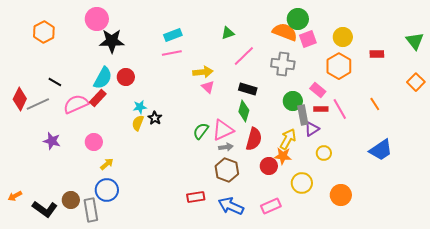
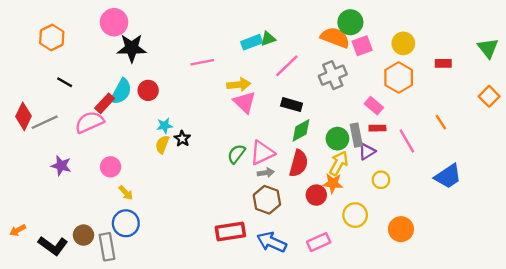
cyan rectangle: (173, 35) -> (252, 42), moved
gray cross: (283, 64) -> (333, 75), turned -30
black line: (55, 82) -> (65, 82), moved
pink triangle: (208, 87) -> (245, 102), size x1.5
red rectangle: (98, 98) -> (105, 103), moved
green circle: (293, 101) -> (337, 139), moved
pink line: (340, 109) -> (407, 141), moved
green diamond: (244, 111) -> (301, 130), moved, turned 45
yellow arrow: (107, 164) -> (126, 193), turned 88
red rectangle: (196, 197) -> (230, 232), size x1.4

